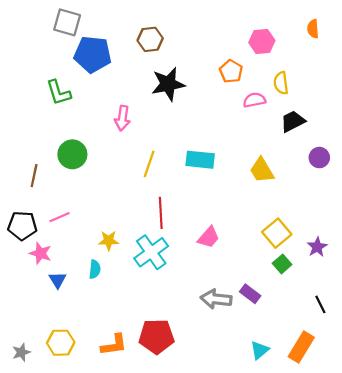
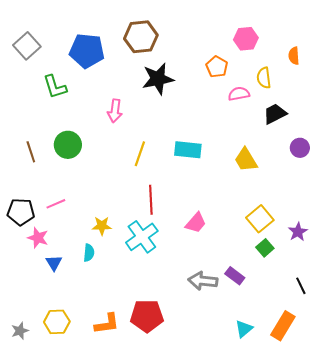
gray square: (67, 22) -> (27, 46), moved, turned 32
orange semicircle: (313, 29) -> (294, 56), moved
brown hexagon: (150, 39) -> (141, 37), size x1.4
brown line: (34, 176) -> (31, 152), moved, turned -30

